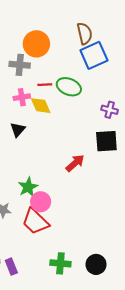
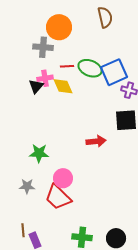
blue square: (94, 55) -> (114, 72), moved
black triangle: (18, 130) -> (36, 86), moved
red arrow: (75, 163) -> (96, 141), turned 36
green star: (28, 187) -> (39, 153), moved, turned 30

